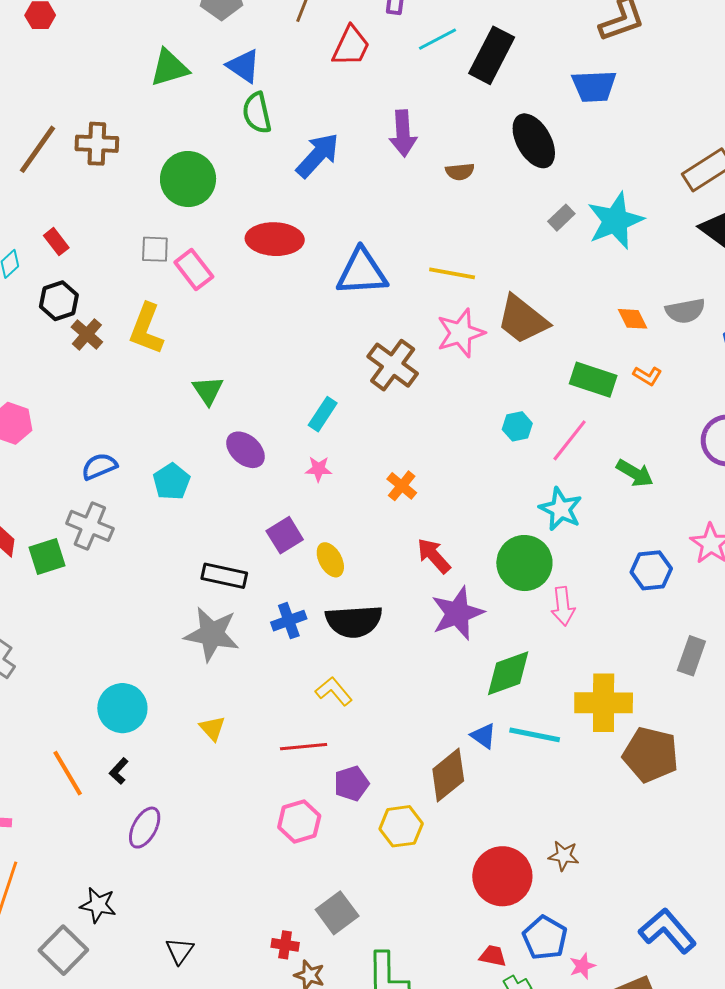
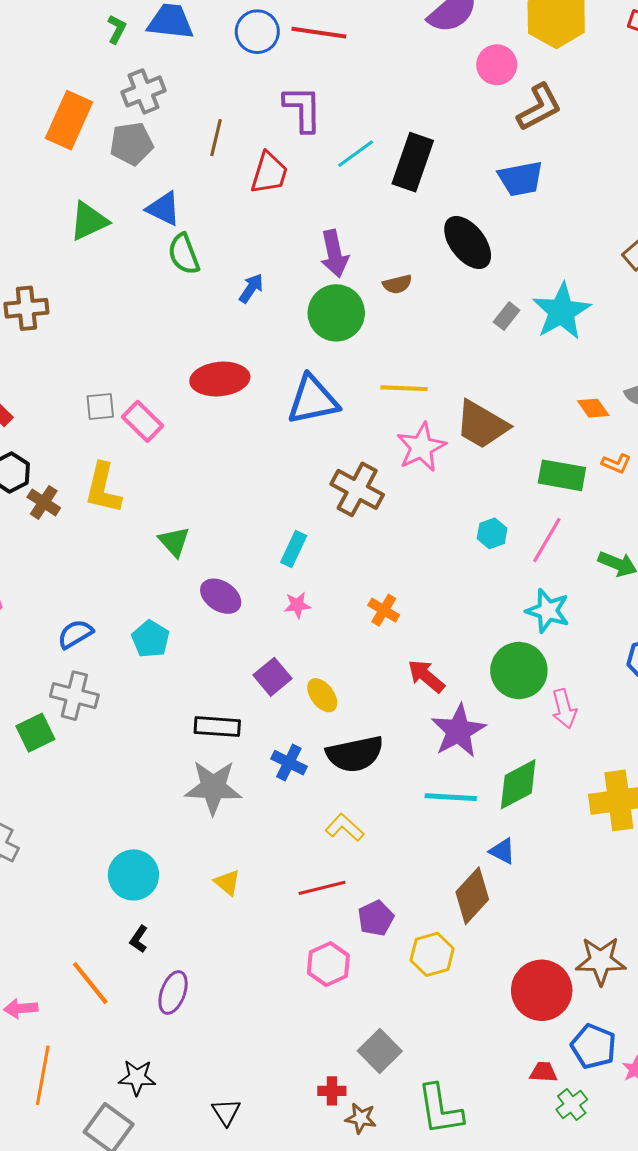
blue arrow: (318, 155) -> (251, 288), size x0.6
green circle: (188, 179) -> (336, 313), moved
blue cross: (289, 621) -> (289, 763), turned -36
cyan line: (535, 735) -> (451, 797), moved
orange line: (68, 773) -> (90, 983), moved
brown star: (564, 856) -> (601, 961), size x1.6

